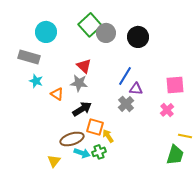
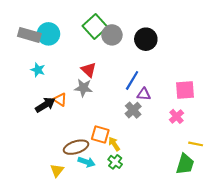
gray rectangle: (29, 57) -> (29, 35), moved
cyan star: (36, 81) -> (38, 70), moved
black arrow: (82, 109) -> (45, 105), moved
green cross: (99, 152) -> (115, 162), moved, turned -32

